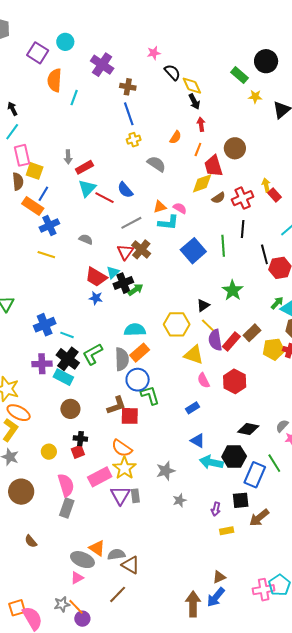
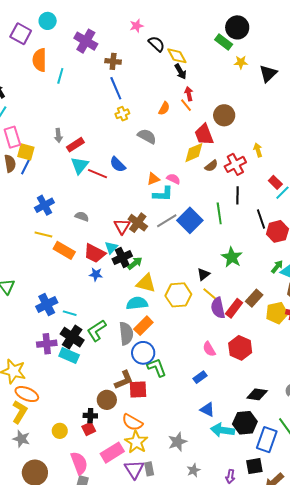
black circle: (266, 61) -> (237, 27), moved
orange line: (198, 150) -> (186, 105), moved, turned -56
blue line: (43, 194) -> (25, 167), moved
red rectangle: (274, 195) -> (275, 182), moved
orange rectangle: (33, 206) -> (64, 250), moved
gray line: (131, 223) -> (167, 221), moved
yellow triangle: (194, 355) -> (146, 283), moved
brown circle: (70, 409) -> (107, 400), moved

